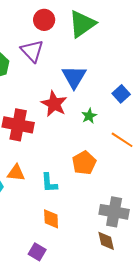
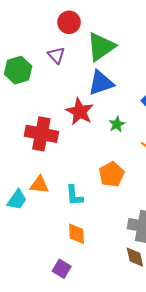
green triangle: (82, 24) -> (101, 47), moved
purple triangle: (32, 51) -> (56, 55), size x0.7
blue triangle: (74, 77) -> (101, 83), turned 40

